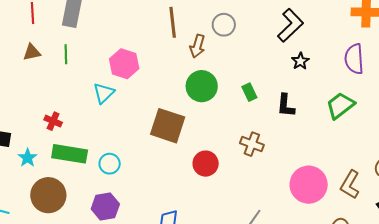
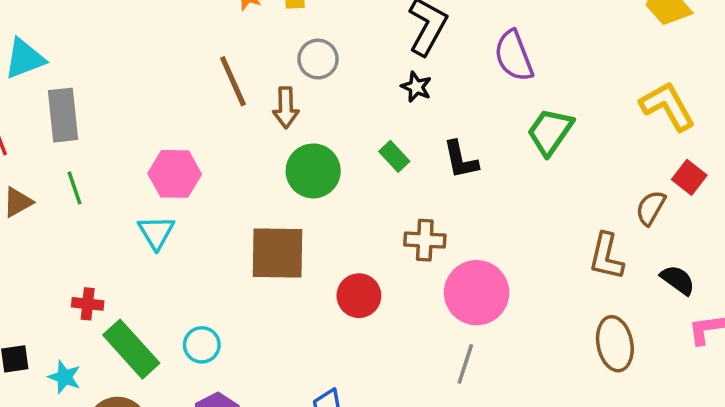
purple semicircle: (354, 59) -> (514, 56), moved
black star: (300, 61) -> (416, 87), moved
green rectangle: (70, 154) -> (131, 349), turned 56
pink circle: (309, 185) -> (477, 293), moved

